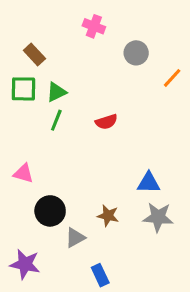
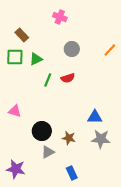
gray circle: (136, 53) -> (72, 49), moved
green line: (56, 120) -> (48, 80), moved
black circle: (50, 211) -> (42, 131), moved
blue rectangle: (100, 275) -> (72, 173), moved

